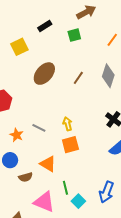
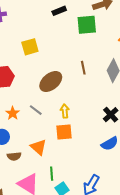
green square: (74, 35) -> (87, 25), size x1.5
yellow square: (19, 47) -> (30, 47), moved
brown ellipse: (44, 74) -> (51, 82), moved
brown line: (78, 78) -> (83, 68), turned -56

